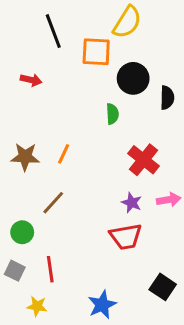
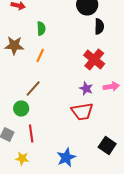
black semicircle: (167, 98) -> (99, 26), moved
green semicircle: (112, 114) -> (41, 28), moved
brown star: (25, 157) -> (14, 45), moved
green circle: (22, 232) -> (21, 108), moved

